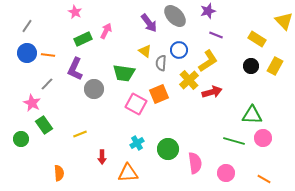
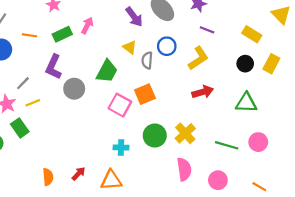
orange line: (48, 55) -> (30, 35), moved
green trapezoid: (124, 73) -> (107, 71), turned -70
yellow cross: (189, 80) -> (185, 133), moved
green triangle: (252, 115) -> (246, 103), moved
yellow line: (80, 134) -> (33, 103), moved
cyan cross: (137, 143) -> (121, 148), turned 32
green circle: (168, 149) -> (155, 136), moved
red arrow: (102, 157) -> (79, 174), moved, turned -136
orange semicircle: (59, 173) -> (48, 177), moved

